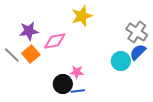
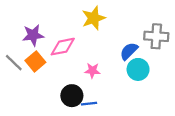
gray cross: (137, 32) -> (156, 36), turned -30
blue semicircle: (138, 52) -> (129, 51), moved
pink star: (77, 72) -> (92, 71), moved

